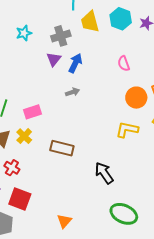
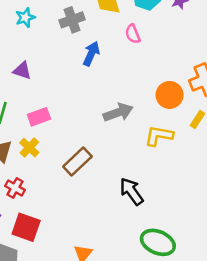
purple triangle: (54, 59) -> (22, 71), moved, turned -49
pink semicircle: (124, 64) -> (133, 34), moved
gray arrow: (72, 92) -> (118, 112), moved, size x1.6
brown rectangle: (62, 148) -> (77, 161), turned -55

